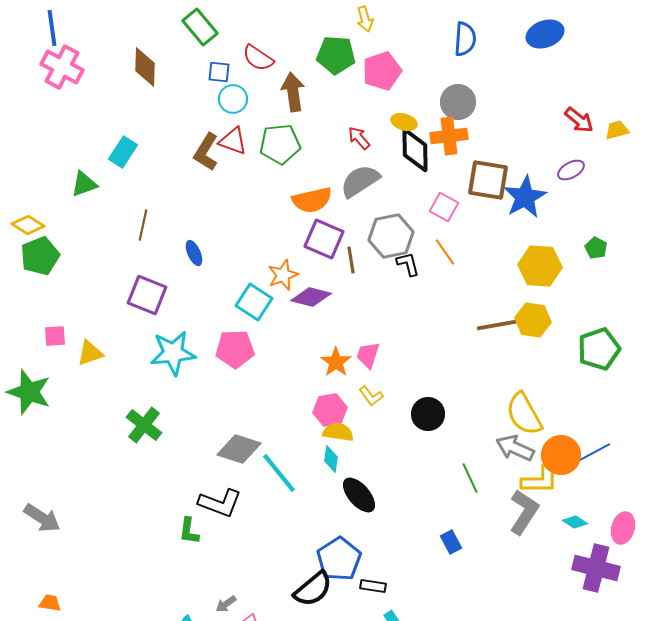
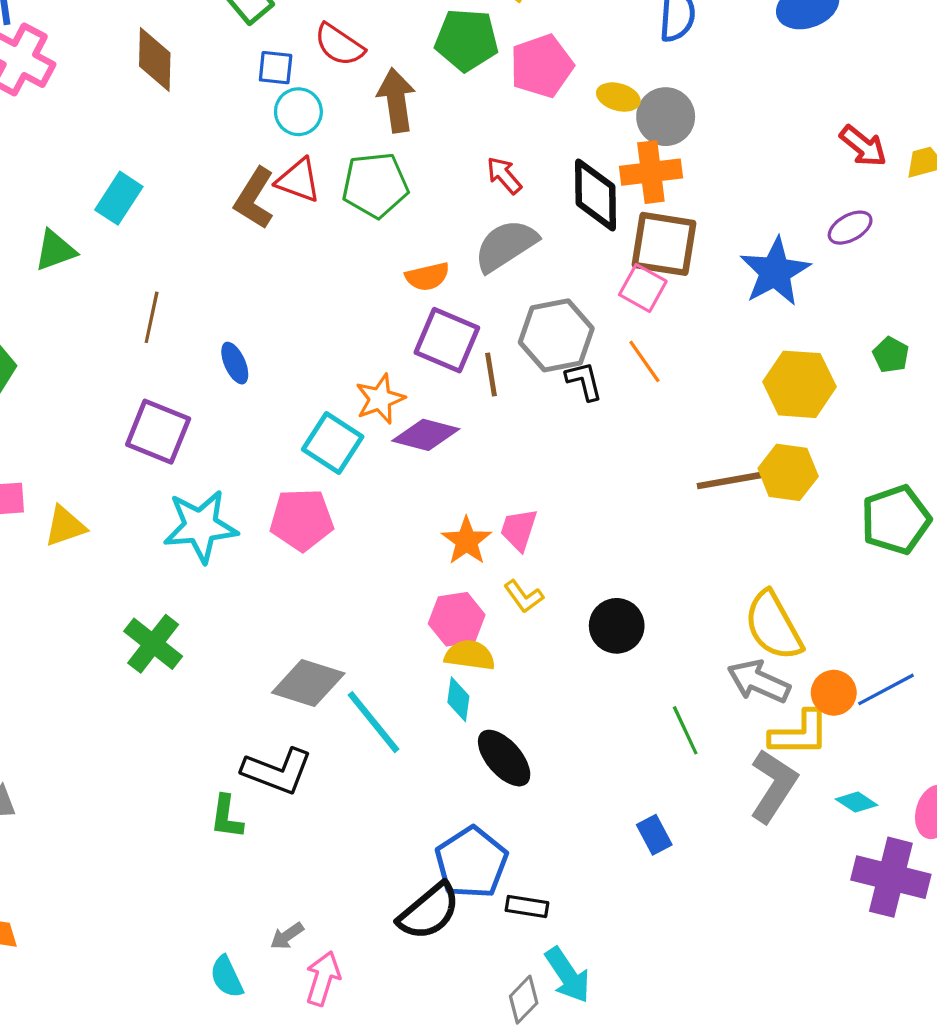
yellow ellipse: (404, 122) -> (618, 97), moved
brown square: (488, 180) -> (664, 244), moved
orange semicircle: (312, 200) -> (427, 277), size x0.7
orange circle: (561, 455) -> (834, 693), size x0.7

